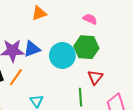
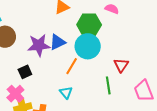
green hexagon: (86, 47) -> (89, 25), moved
orange line: (16, 77) -> (72, 66), moved

